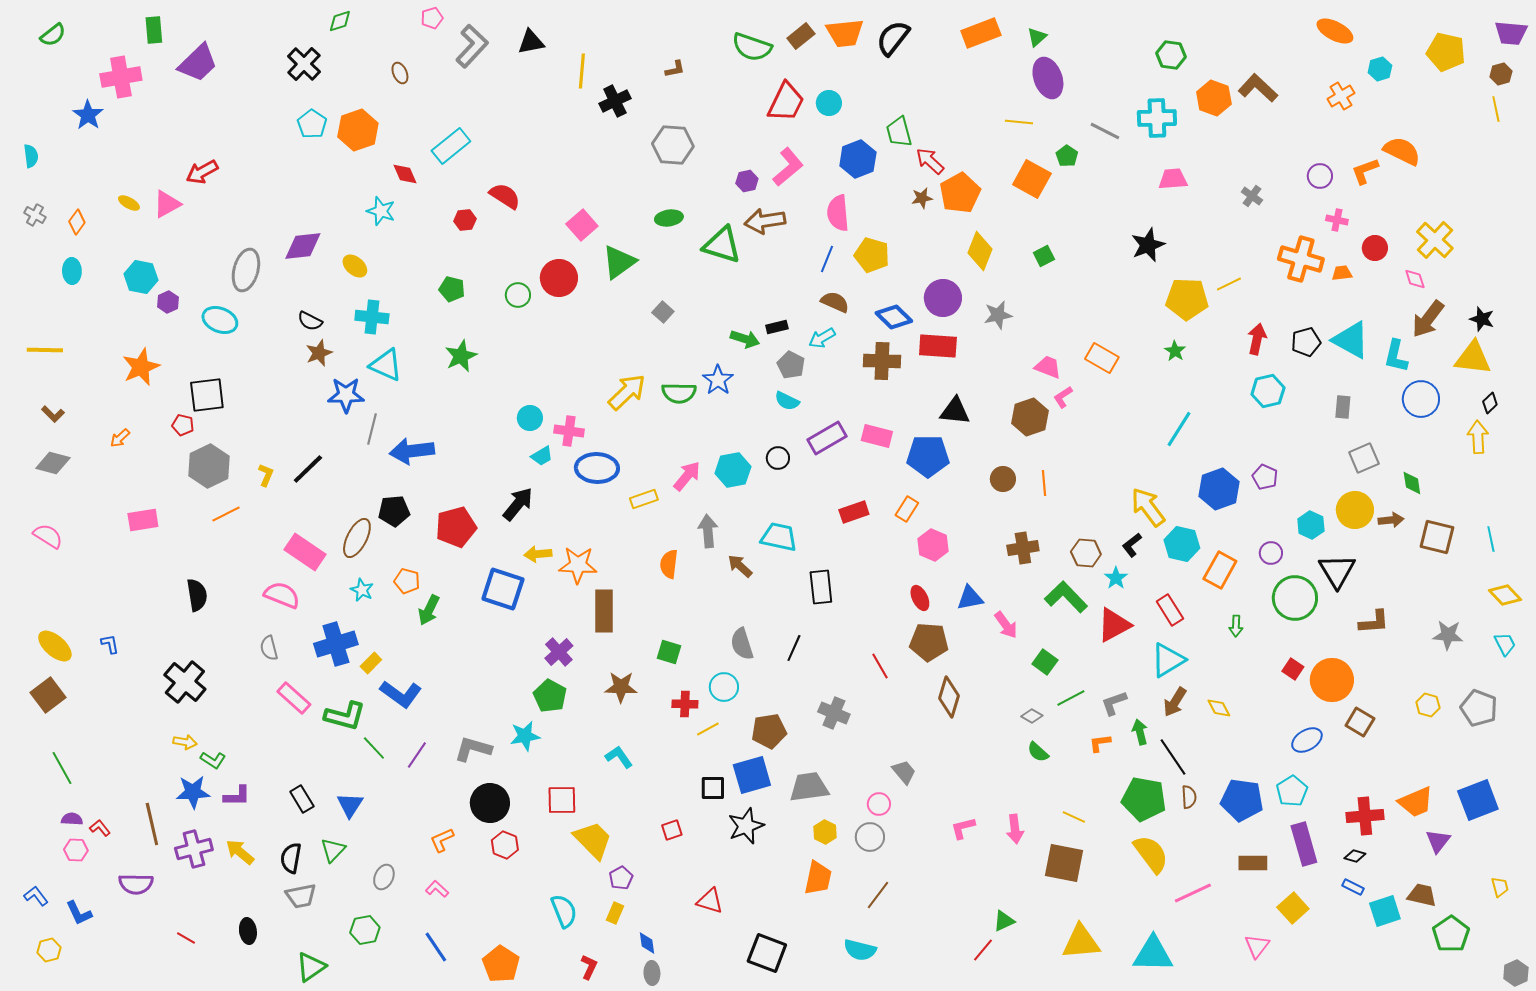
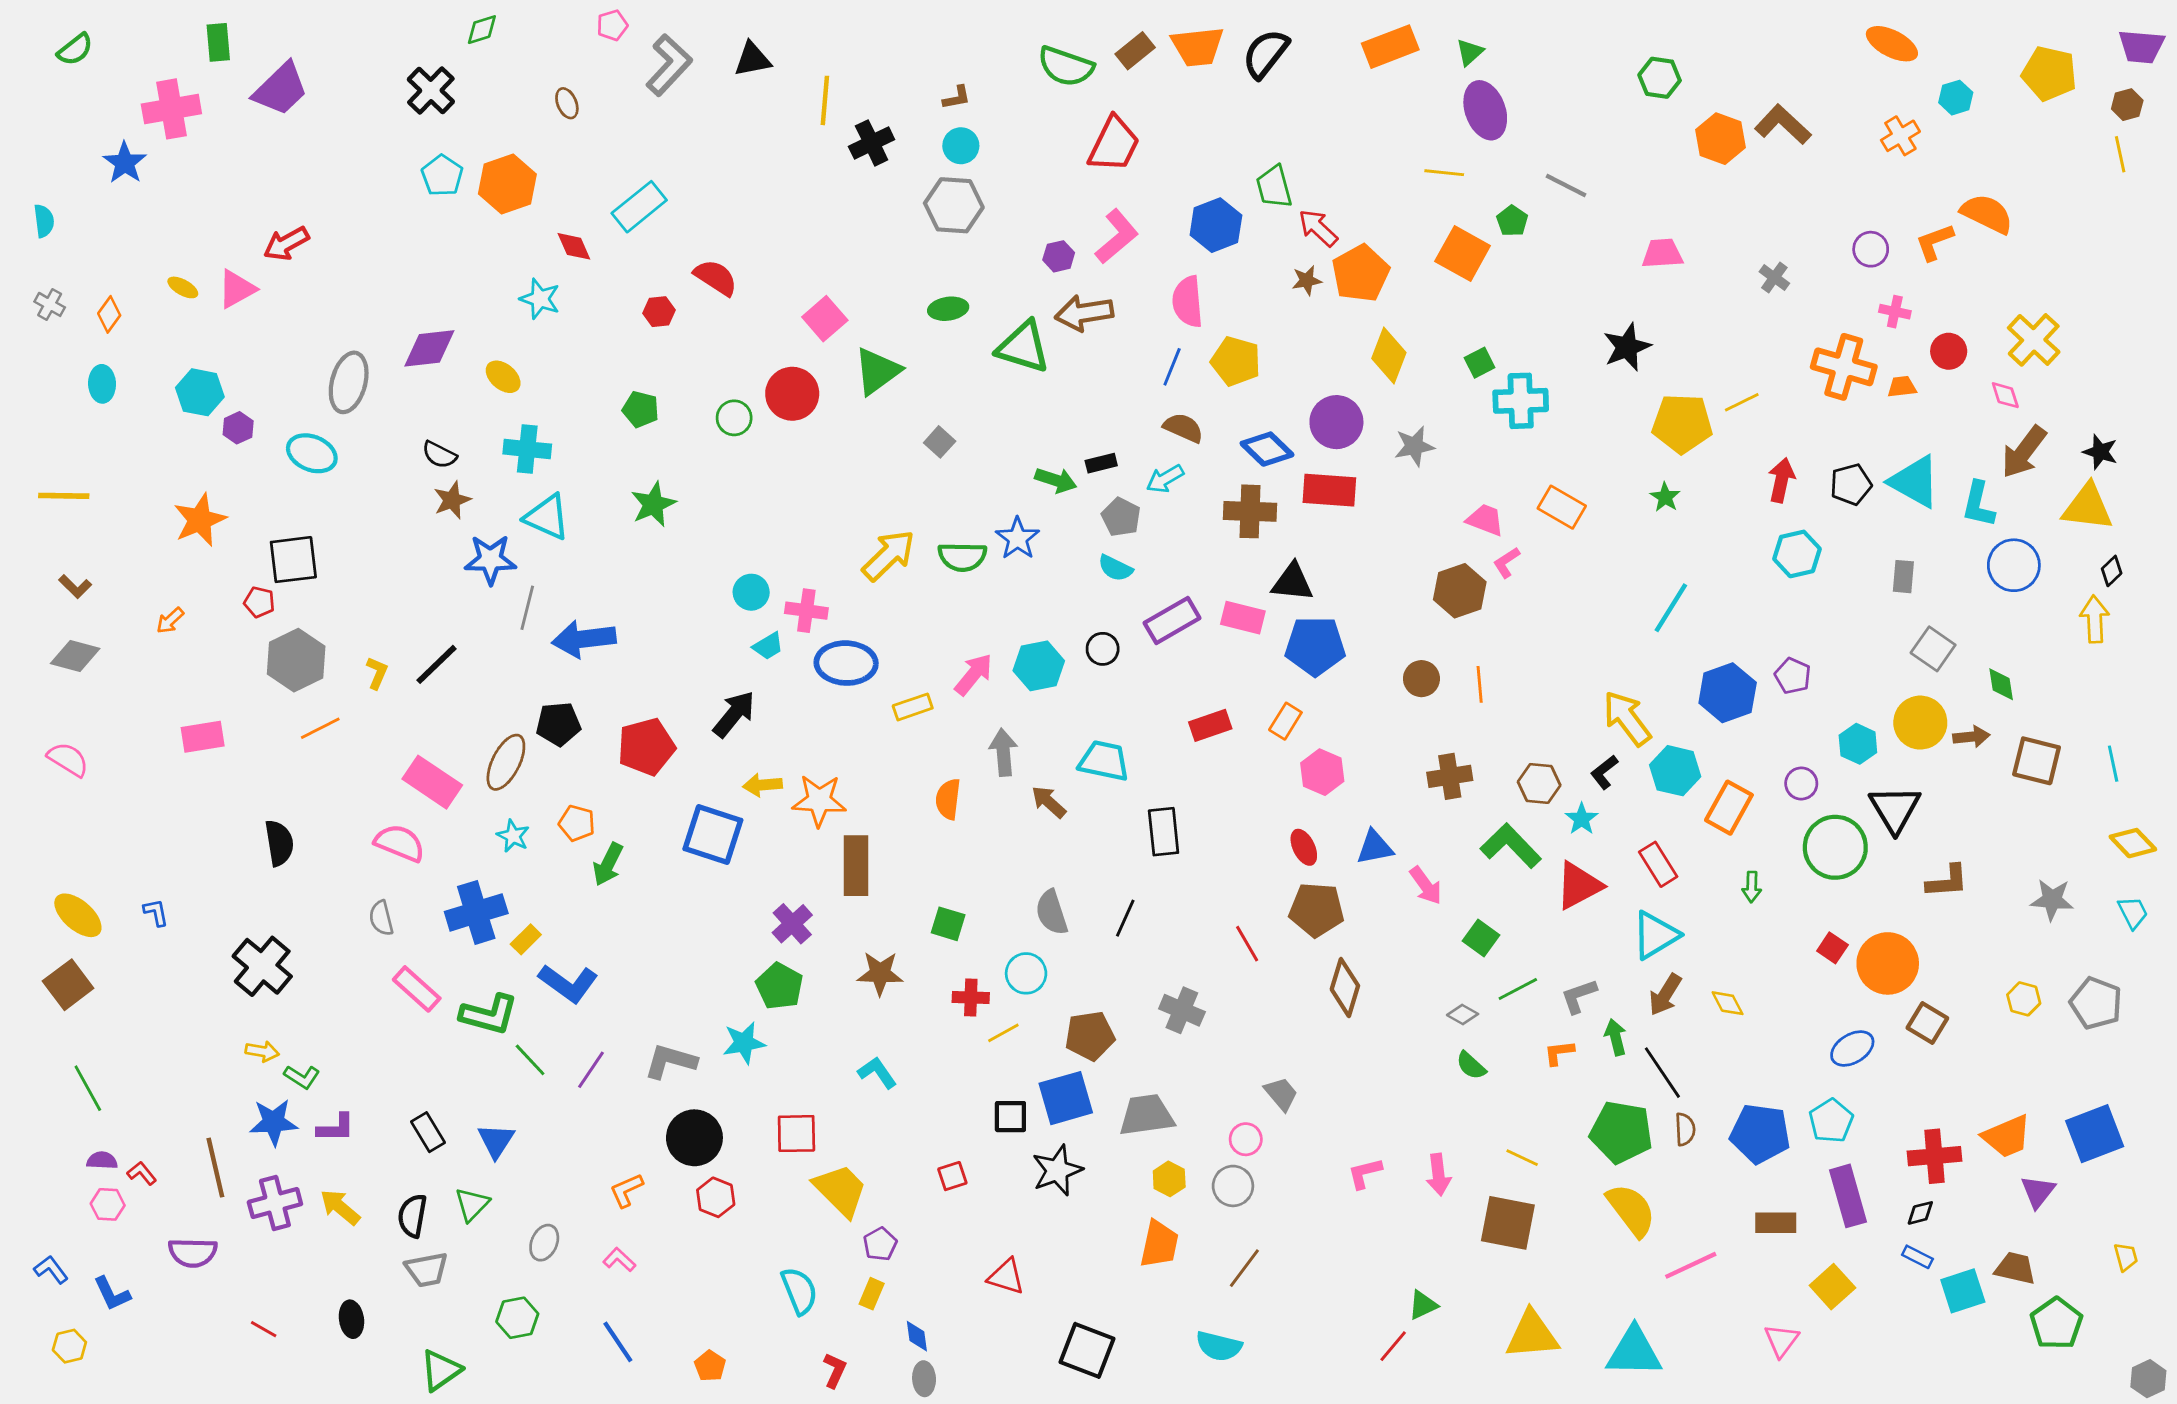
cyan circle: (829, 103) -> (961, 146), moved
cyan cross: (1157, 118) -> (1521, 401), moved
black triangle: (955, 411) -> (1292, 582), moved
gray square: (1364, 458) -> (1933, 649), turned -32
black diamond: (1355, 856) -> (1920, 1213), turned -30
orange pentagon: (501, 964) -> (710, 1366), size x0.6

